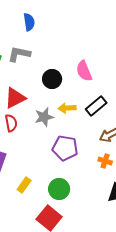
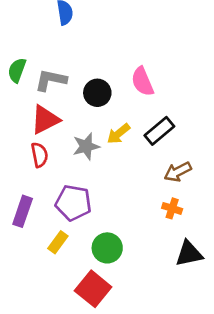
gray L-shape: (19, 54) -> (51, 80), moved
yellow arrow: (67, 108) -> (118, 134), turned -36
purple pentagon: (65, 148) -> (73, 203), moved

